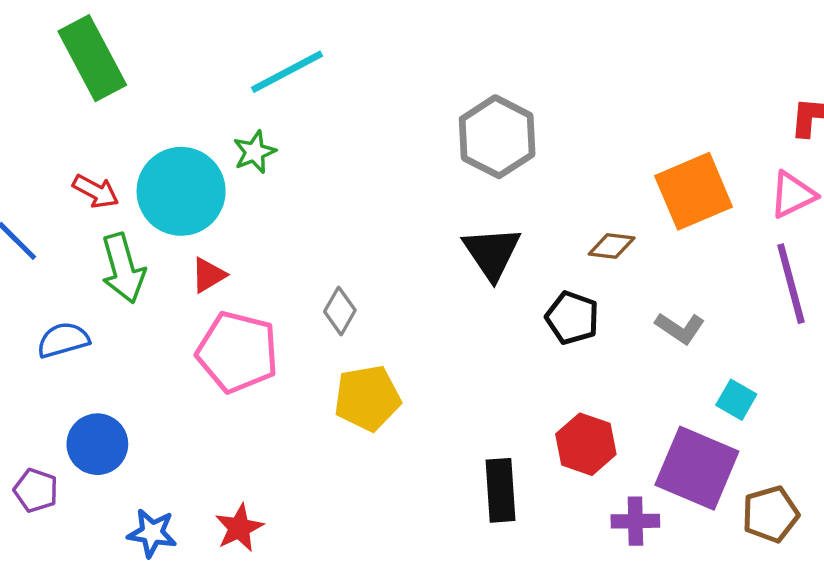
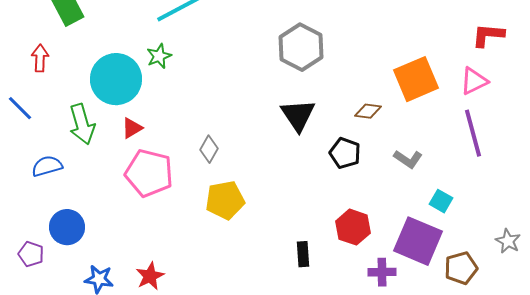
red arrow: (96, 191) -> (40, 58), moved, turned -116
black rectangle: (501, 490) -> (303, 254), size x0.7

